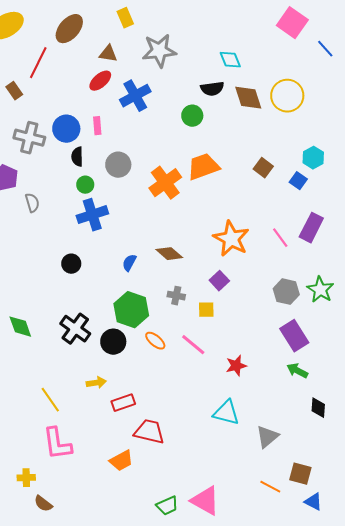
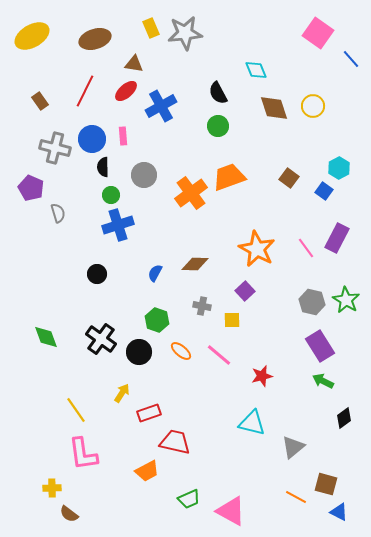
brown ellipse: (69, 29) -> (95, 39), turned 32
gray star: (159, 51) -> (185, 33), moved
red line: (38, 63) -> (85, 91), moved
black semicircle: (212, 89) -> (218, 93), moved, turned 70
yellow circle: (287, 96) -> (313, 106), size x0.7
brown diamond: (169, 254) -> (195, 264), turned -40
green hexagon: (131, 310) -> (157, 320), size x0.7
yellow arrow: (96, 383) -> (122, 393), turned -48
black diamond: (318, 408) -> (344, 418), turned 50
green trapezoid: (167, 506) -> (189, 499), moved

